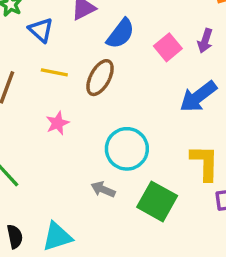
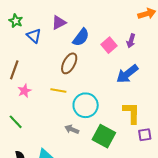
yellow line: (54, 72) -> (58, 90), moved
pink star: (58, 123) -> (24, 91), moved

